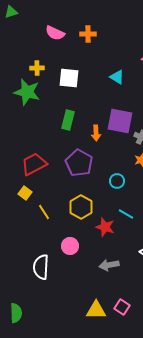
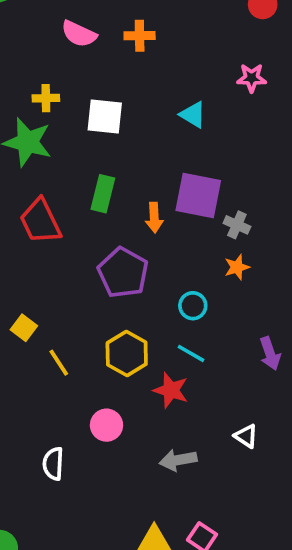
red trapezoid: (34, 164) -> (40, 221), moved, turned -88
cyan line: (126, 214) -> (191, 353), moved
white semicircle: (41, 267) -> (53, 464), size x0.7

